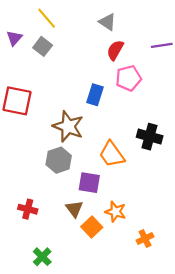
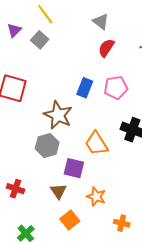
pink pentagon: (128, 78) -> (116, 88), moved
orange square: (92, 227) -> (70, 220), moved
orange cross: (145, 238) -> (122, 223), turned 35

